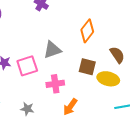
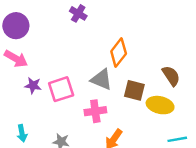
orange diamond: (87, 31) -> (119, 53), moved
gray triangle: (52, 50) -> (101, 79), moved, turned 42

